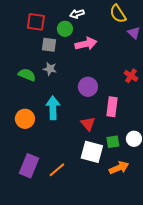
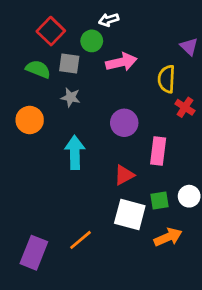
yellow semicircle: (118, 14) -> (167, 79), moved, turned 36
red square: (36, 22) -> (51, 31), turned 36
green semicircle: (27, 75) -> (38, 69), moved
orange circle: (25, 119) -> (30, 120), moved
red triangle: (88, 124) -> (124, 175), turned 42
purple rectangle: (29, 166) -> (34, 253), moved

